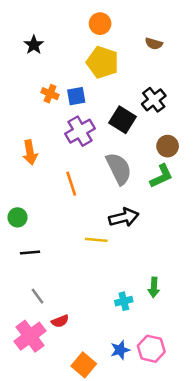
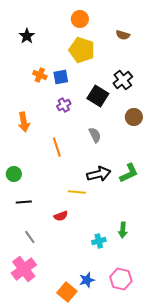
purple cross: (80, 131) -> (64, 105), size x0.6
gray semicircle: (119, 169) -> (95, 135), size x0.6
green L-shape: (161, 176) -> (129, 173), moved
red semicircle: (60, 321) -> (61, 216), moved
blue star: (120, 350) -> (87, 280), moved

